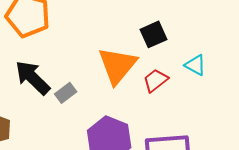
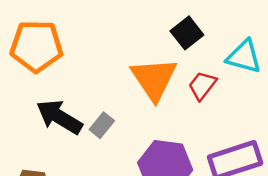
cyan triangle: (195, 65) -> (244, 57), size x1.4

